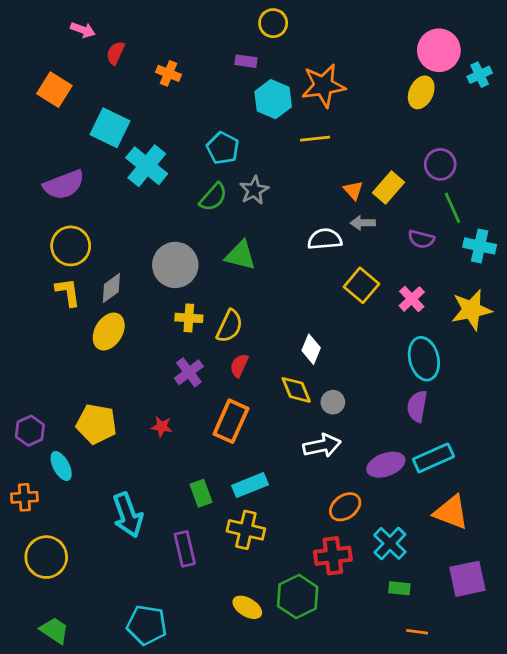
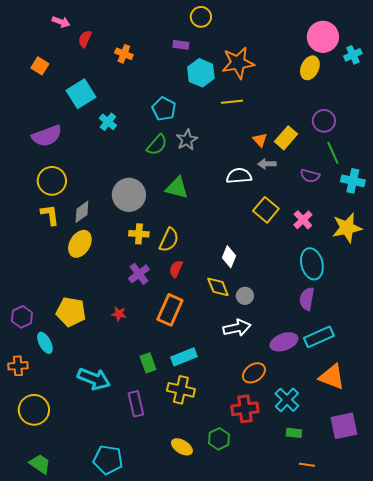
orange square: (54, 90) -> (40, 66), size x0.7
cyan square: (110, 128) -> (81, 94), turned 32
cyan cross: (147, 166) -> (108, 122), size x0.6
cyan arrow: (128, 515) -> (94, 379), turned -48
green hexagon: (298, 596) -> (219, 439), size x0.7

